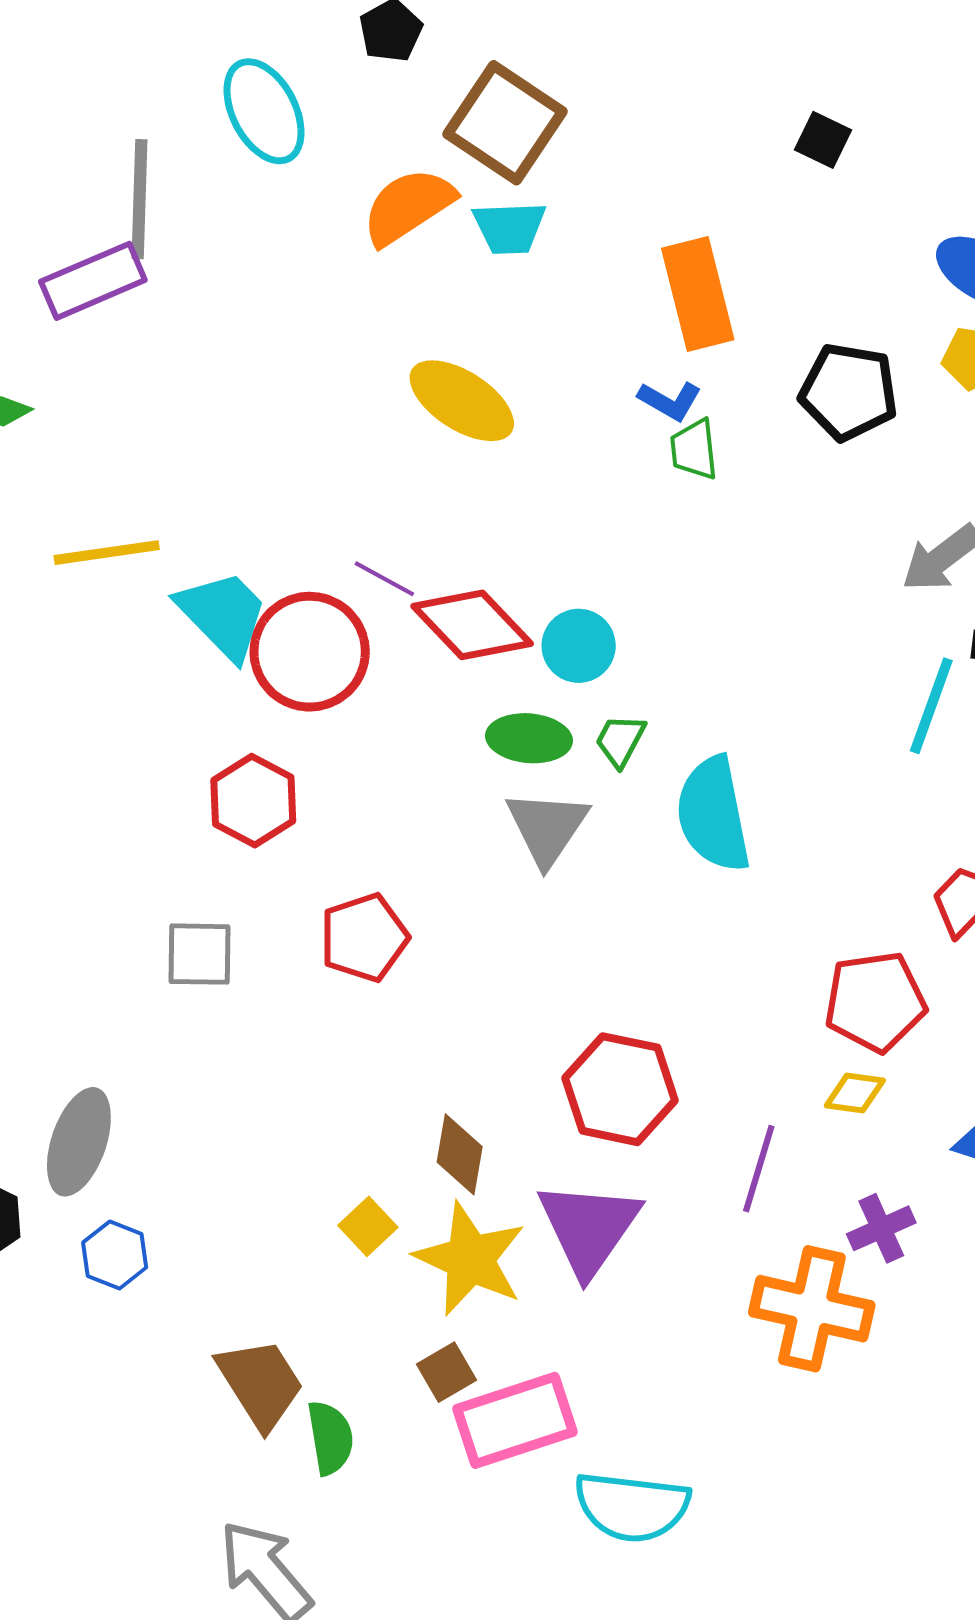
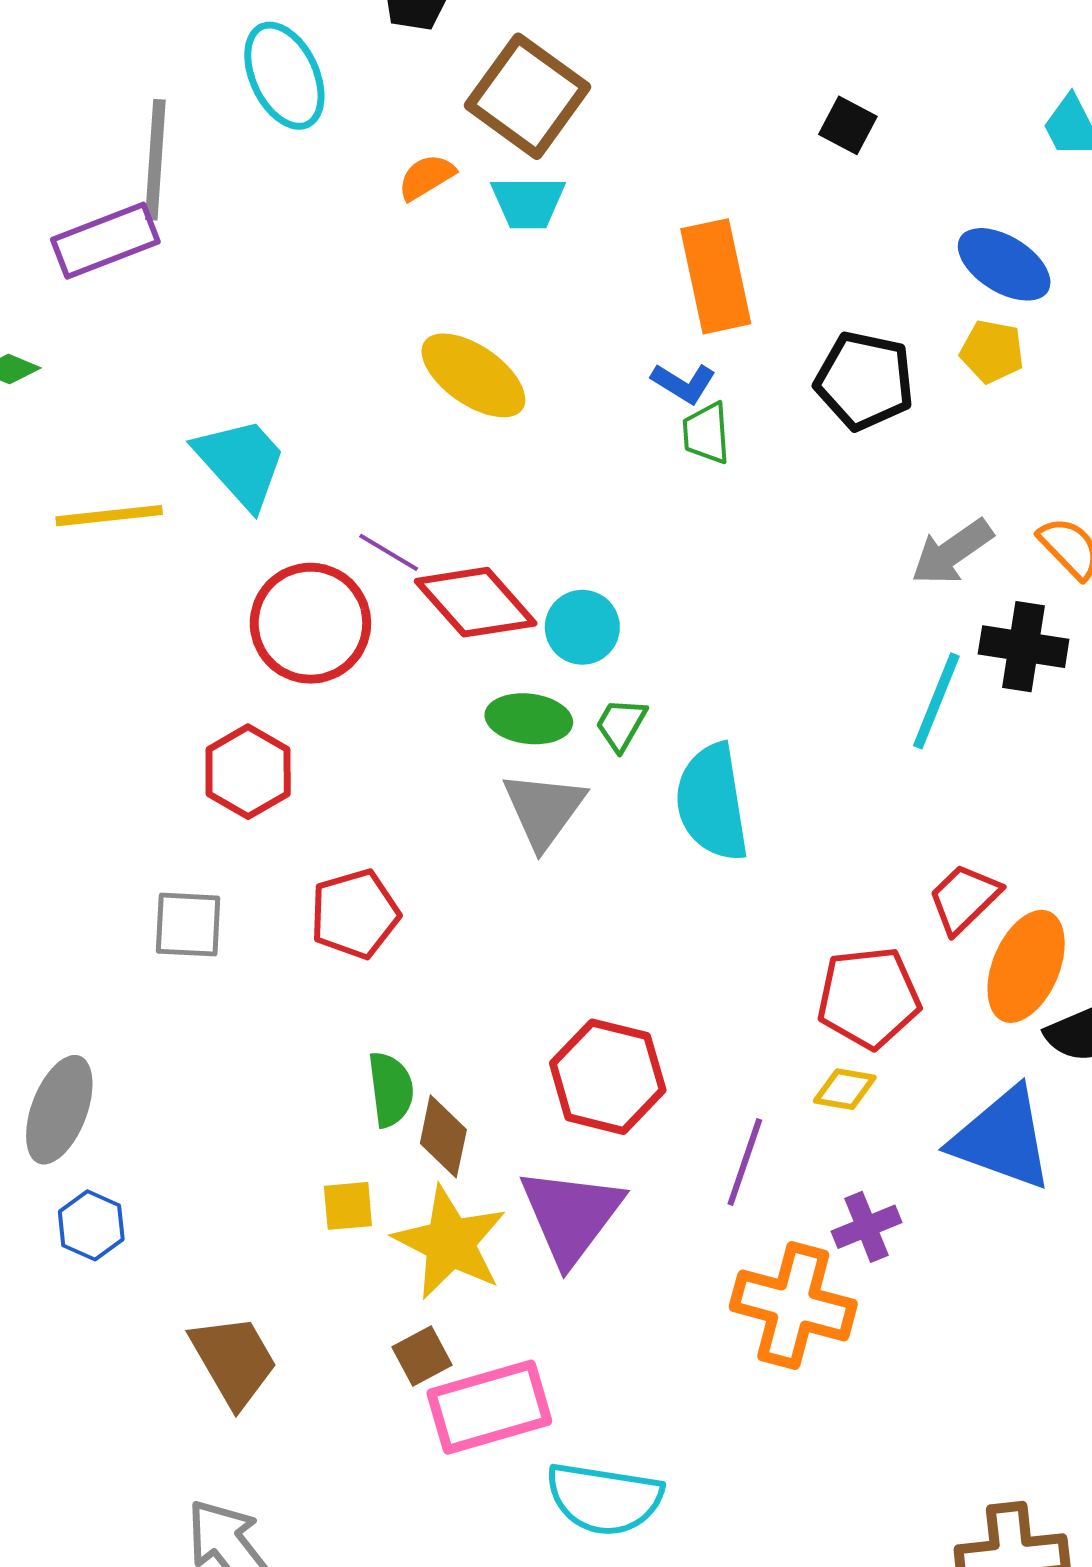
orange semicircle: (408, 206) -> (426, 177), size x0.6
cyan trapezoid: (223, 615) -> (241, 462), moved
yellow square: (368, 1226) -> (348, 1206), turned 36
green semicircle: (330, 1438) -> (391, 1089), moved

